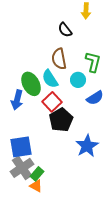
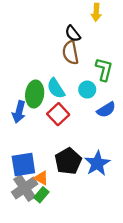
brown semicircle: (59, 59) -> (70, 53), moved
green ellipse: (31, 84) -> (35, 94), turned 35
black pentagon: (61, 120) -> (68, 161), moved
orange triangle: (36, 186) -> (41, 178), moved

